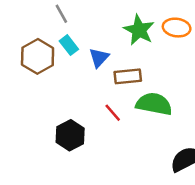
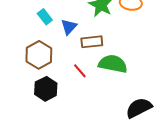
brown hexagon: (38, 56) -> (39, 55), moved

